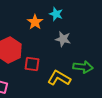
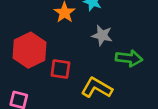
green arrow: (83, 67) -> (129, 58), moved

